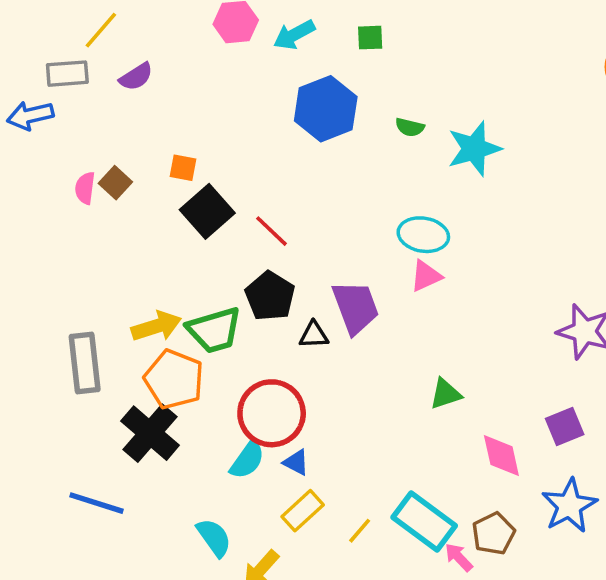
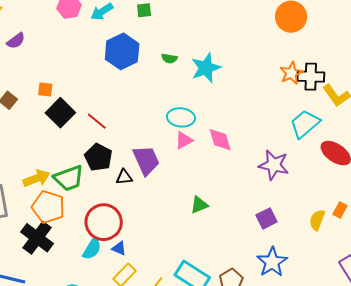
pink diamond: (501, 456) -> (220, 140), moved

